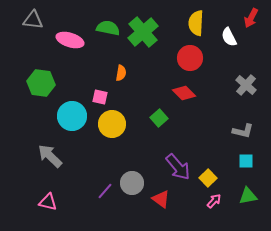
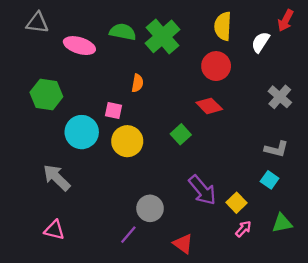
white semicircle: (229, 37) -> (260, 42), turned 60
cyan square: (246, 161) -> (270, 180), moved, turned 35
purple line: (105, 191) -> (128, 235), moved
red triangle: (161, 199) -> (183, 244), moved

